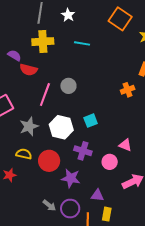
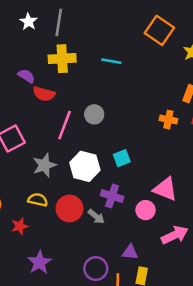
white star: (68, 15) -> (28, 22), moved
orange cross: (128, 90) -> (168, 120), turned 32
pink triangle: (125, 145) -> (165, 189), size x1.5
purple star: (71, 178) -> (40, 262), moved, turned 30
gray arrow: (49, 205) -> (96, 216), moved

